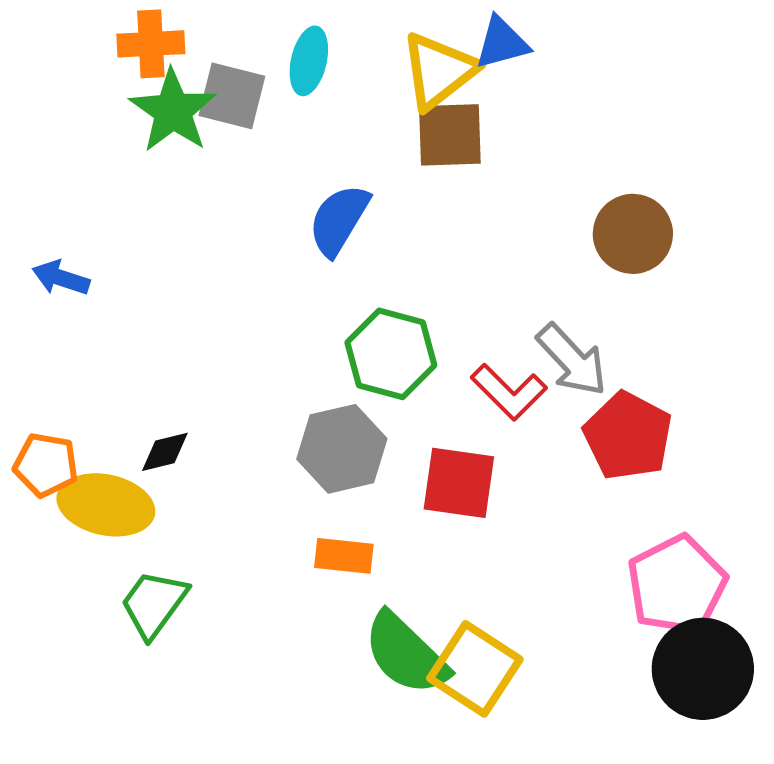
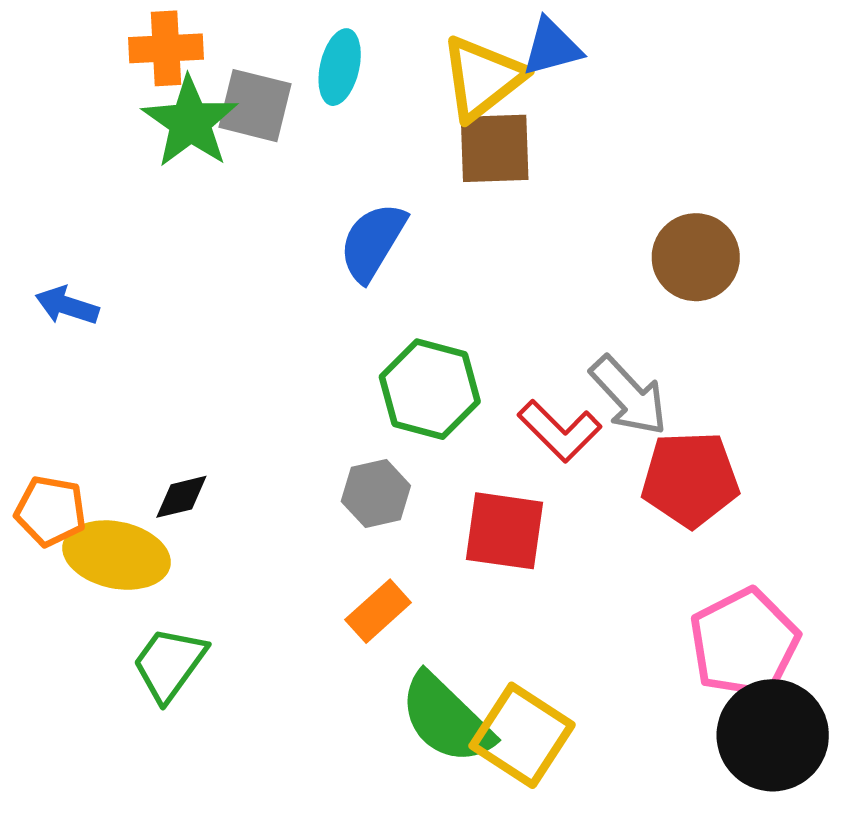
red pentagon: (628, 436) -> (690, 479), turned -30
gray hexagon: (342, 449) -> (376, 493), size x0.7
orange rectangle: (344, 556) -> (378, 611), turned -48

